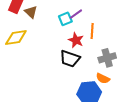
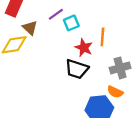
brown triangle: (31, 12) -> (30, 28), moved
purple line: (76, 14) -> (56, 14), moved

